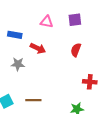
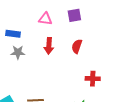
red arrow: (38, 48) -> (49, 46), moved, turned 70
gray star: (18, 64) -> (18, 52), moved

